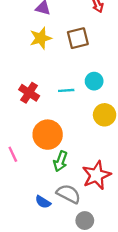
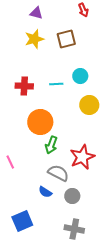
red cross: (29, 93) -> (24, 86), turned -30
pink line: (13, 154) -> (10, 162), moved
blue semicircle: (43, 202) -> (45, 192), moved

